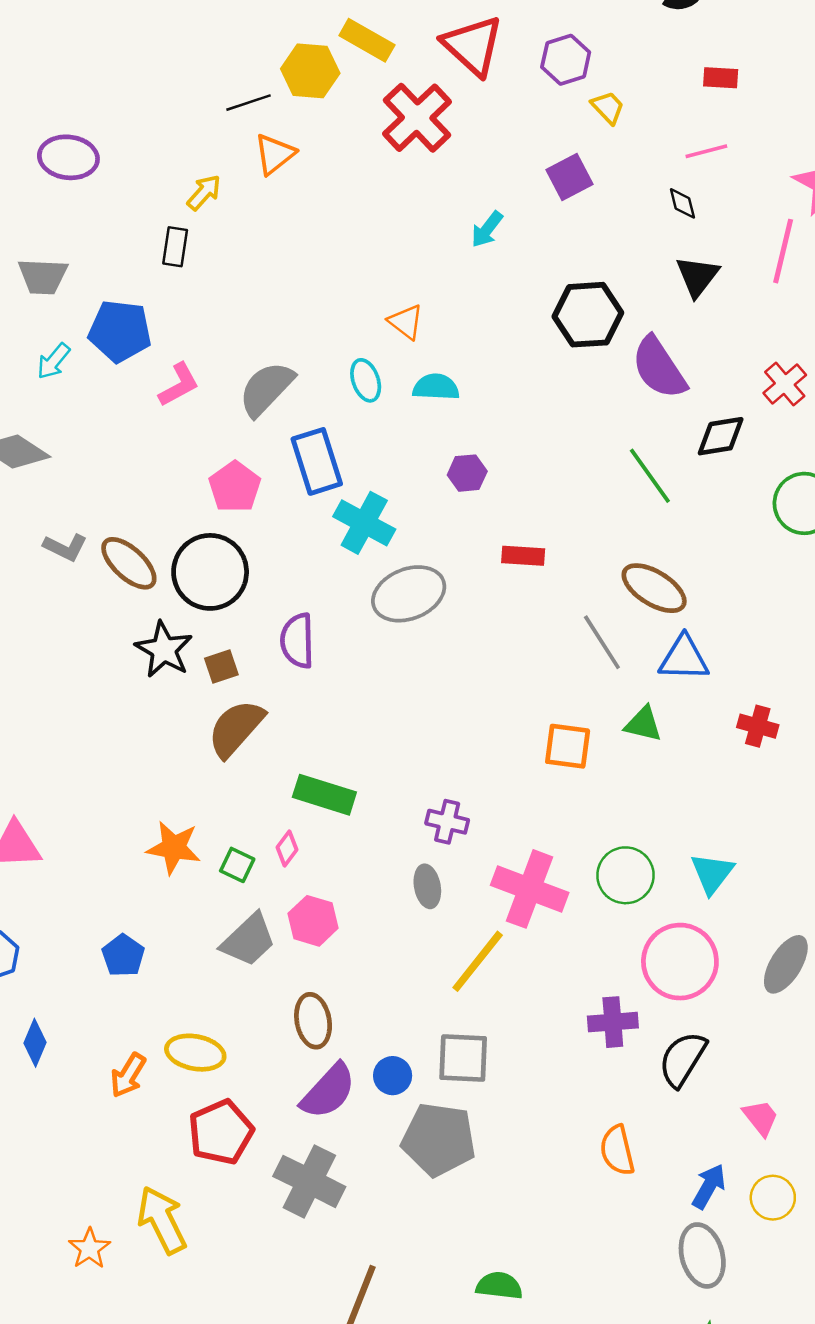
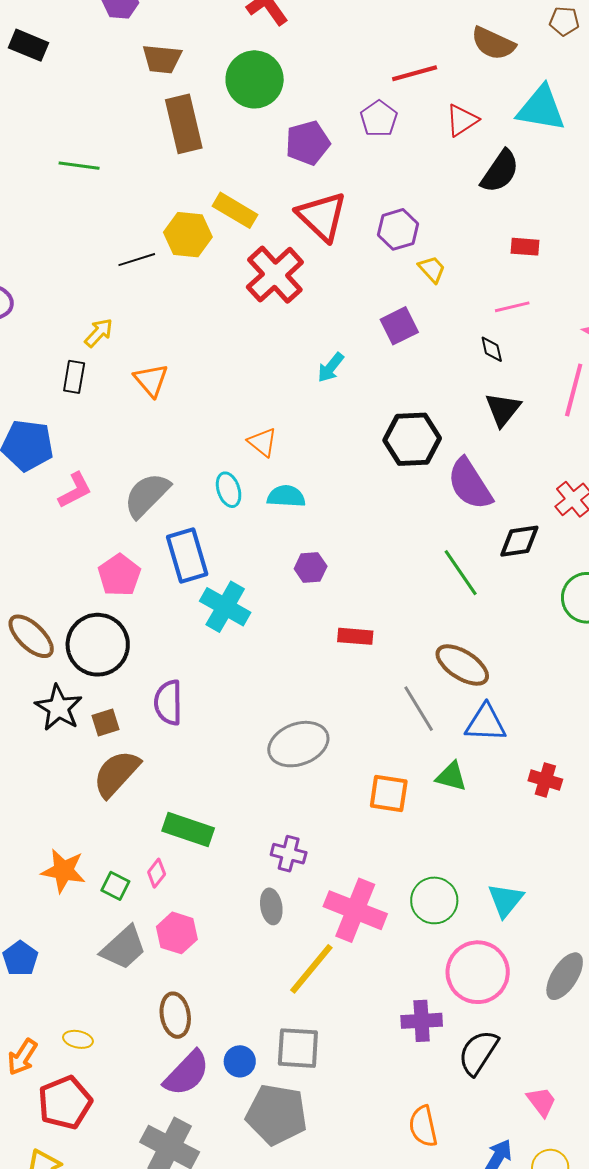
orange triangle: (275, 154) -> (151, 380), moved, turned -33
gray ellipse: (409, 594) -> (298, 744), moved
yellow ellipse: (195, 1053) -> (78, 1039), size x0.6
red pentagon: (221, 1132) -> (65, 1103), moved

